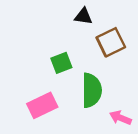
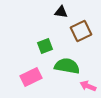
green semicircle: (92, 90) -> (67, 66), turned -80

